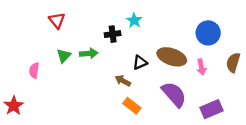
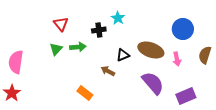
red triangle: (57, 20) -> (61, 24), moved
pink semicircle: (34, 70) -> (16, 62), moved, size x1.6
orange rectangle: (132, 106) -> (85, 93), moved

